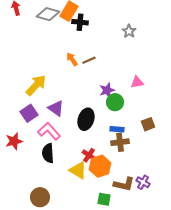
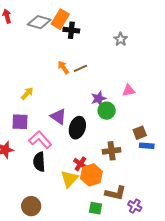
yellow arrow: (36, 85) -> (27, 93), size x0.6
purple triangle: (56, 108) -> (58, 117), moved
purple square: (29, 113) -> (20, 122), turned 36
blue rectangle: (117, 129) -> (147, 146), moved
yellow triangle: (78, 170) -> (69, 179), turned 42
purple cross: (143, 182) -> (135, 206), moved

